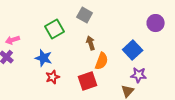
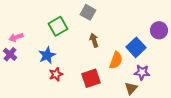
purple circle: (156, 23) -> (159, 30), moved
blue star: (44, 58) -> (47, 55), turned 30
orange semicircle: (102, 61) -> (116, 60), moved

